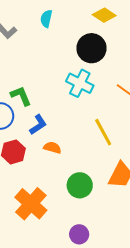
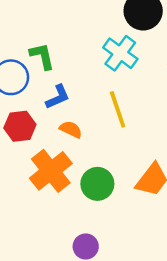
yellow line: (103, 132) -> (118, 109), moved
orange cross: (31, 204) -> (51, 171), moved

